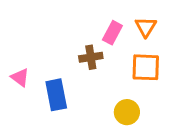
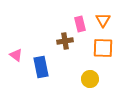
pink rectangle: (112, 33) -> (80, 24), turned -42

